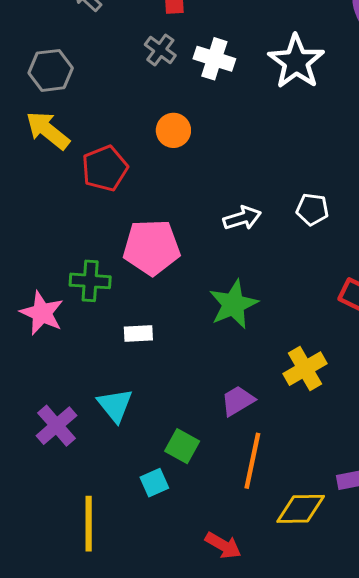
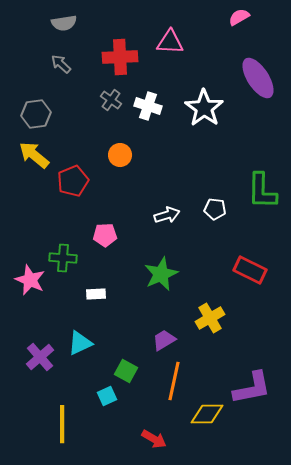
pink pentagon: (152, 247) -> (105, 235), size x0.6
cyan triangle: (115, 405) -> (80, 343), turned 44

